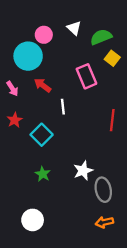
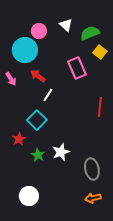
white line: (63, 107) -> (48, 95), moved, turned 40
red star: (15, 120) -> (19, 139), moved
white star: (83, 171) -> (61, 152), moved

